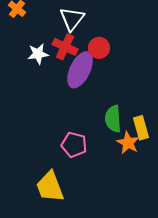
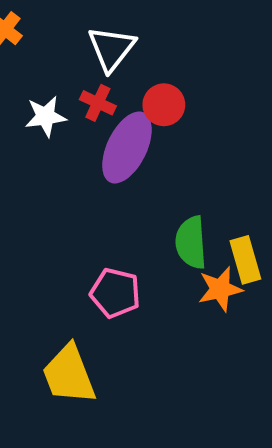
red cross: (65, 47) -> (98, 103), size x0.7
orange star: (128, 143) -> (220, 289), turned 30

